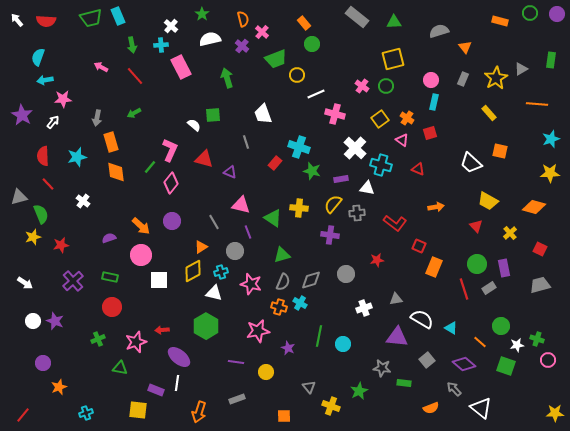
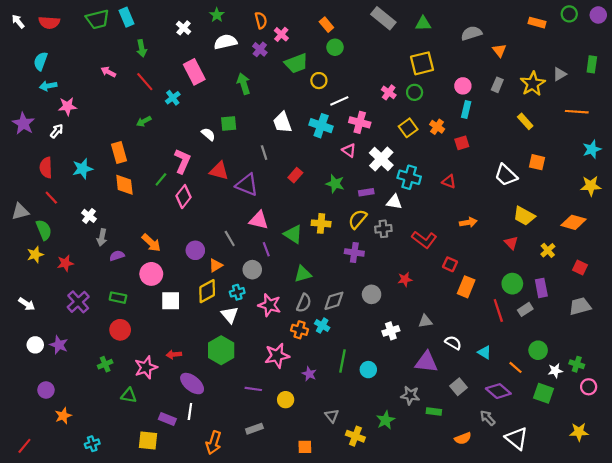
cyan cross: (161, 45) -> (173, 98), moved, turned -32
gray arrow: (97, 118) -> (102, 237), moved
pink triangle: (402, 140) -> (349, 150), moved
cyan cross: (299, 147) -> (321, 126), moved
purple triangle: (230, 172) -> (247, 185), size x1.6
purple circle: (172, 221) -> (195, 250), moved
white triangle: (214, 293) -> (230, 315), turned 36
white semicircle: (422, 319) -> (453, 343), size x0.7
yellow star: (555, 413) -> (579, 432), moved

